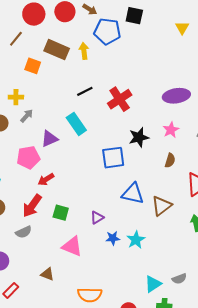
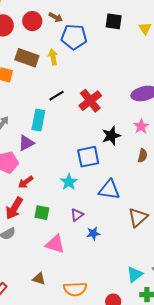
black square: (134, 16) -> (114, 21), moved
cyan rectangle: (76, 124) -> (38, 120), moved, turned 50
brown triangle: (162, 206) -> (138, 217), moved
cyan star: (136, 240) -> (69, 182), moved
brown triangle: (47, 274) -> (39, 279), moved

